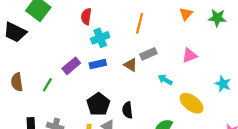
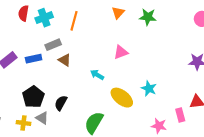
cyan cross: (100, 38) -> (44, 18), moved
gray rectangle: (148, 54) -> (53, 45), moved
cyan star: (223, 84) -> (149, 88), moved
black semicircle: (127, 110) -> (61, 103), turned 35

